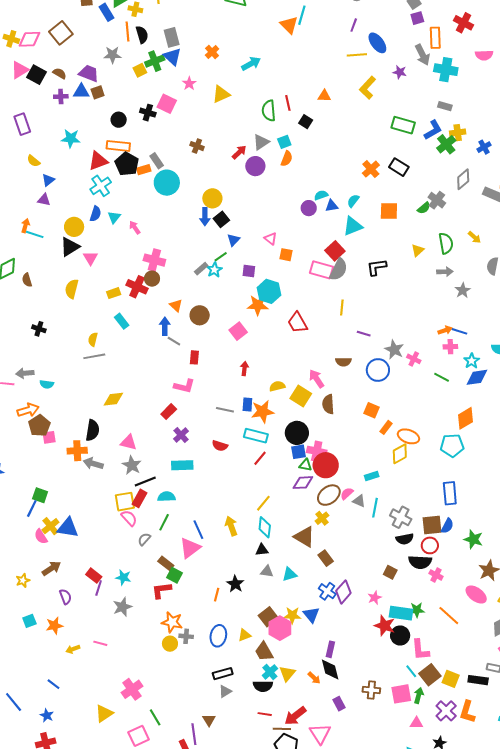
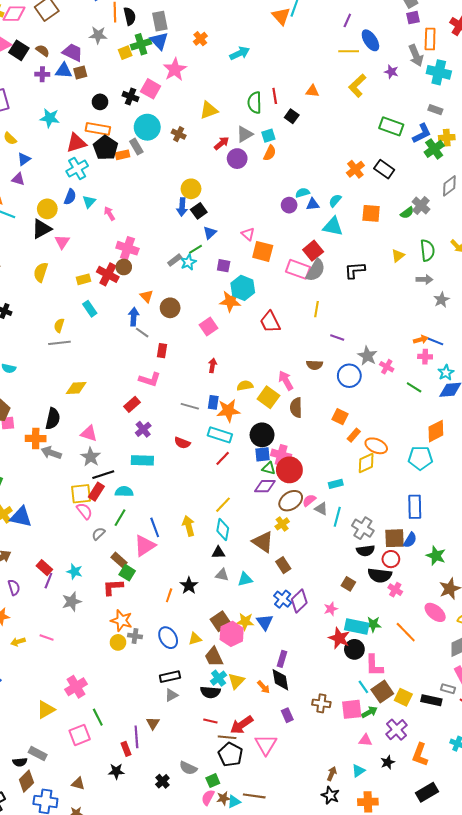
pink star: (189, 83) -> (175, 69), size x1.6
yellow triangle: (221, 94) -> (209, 110), moved
cyan circle: (167, 183) -> (147, 127), moved
cyan triangle: (353, 226) -> (333, 227), turned 30
orange square: (286, 255) -> (263, 251), size x1.5
blue ellipse: (218, 636) -> (168, 638), turned -45
green arrow: (419, 696) -> (369, 712), turned 42
orange L-shape: (467, 712) -> (420, 755), moved

